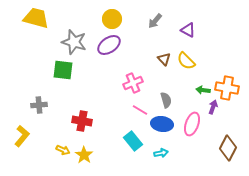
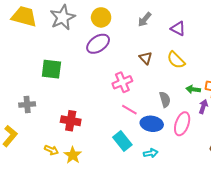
gray star: (74, 42) -> (63, 17), moved, turned 30
brown triangle: (164, 59) -> (146, 58), moved
gray semicircle: (166, 100) -> (165, 99), moved

